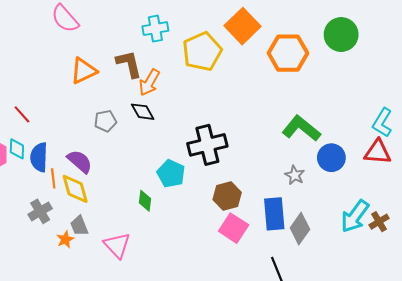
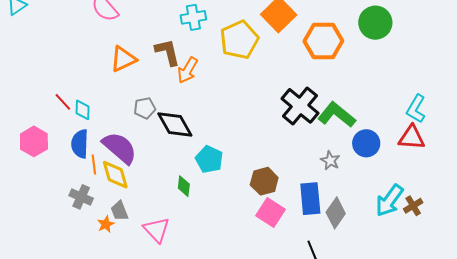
black diamond: (143, 112) -> (175, 125), moved, size x1.5
black cross: (207, 145) -> (300, 106), moved, turned -36
cyan diamond: (17, 149) -> (83, 110), moved
purple semicircle: (80, 161) -> (120, 148), size x1.4
gray cross: (40, 211) -> (81, 197), turned -35

